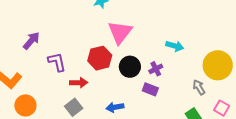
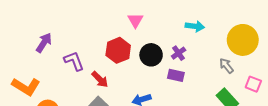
pink triangle: (120, 32) -> (135, 20), size x0.6
red arrow: (79, 83) -> (100, 79), turned 54

